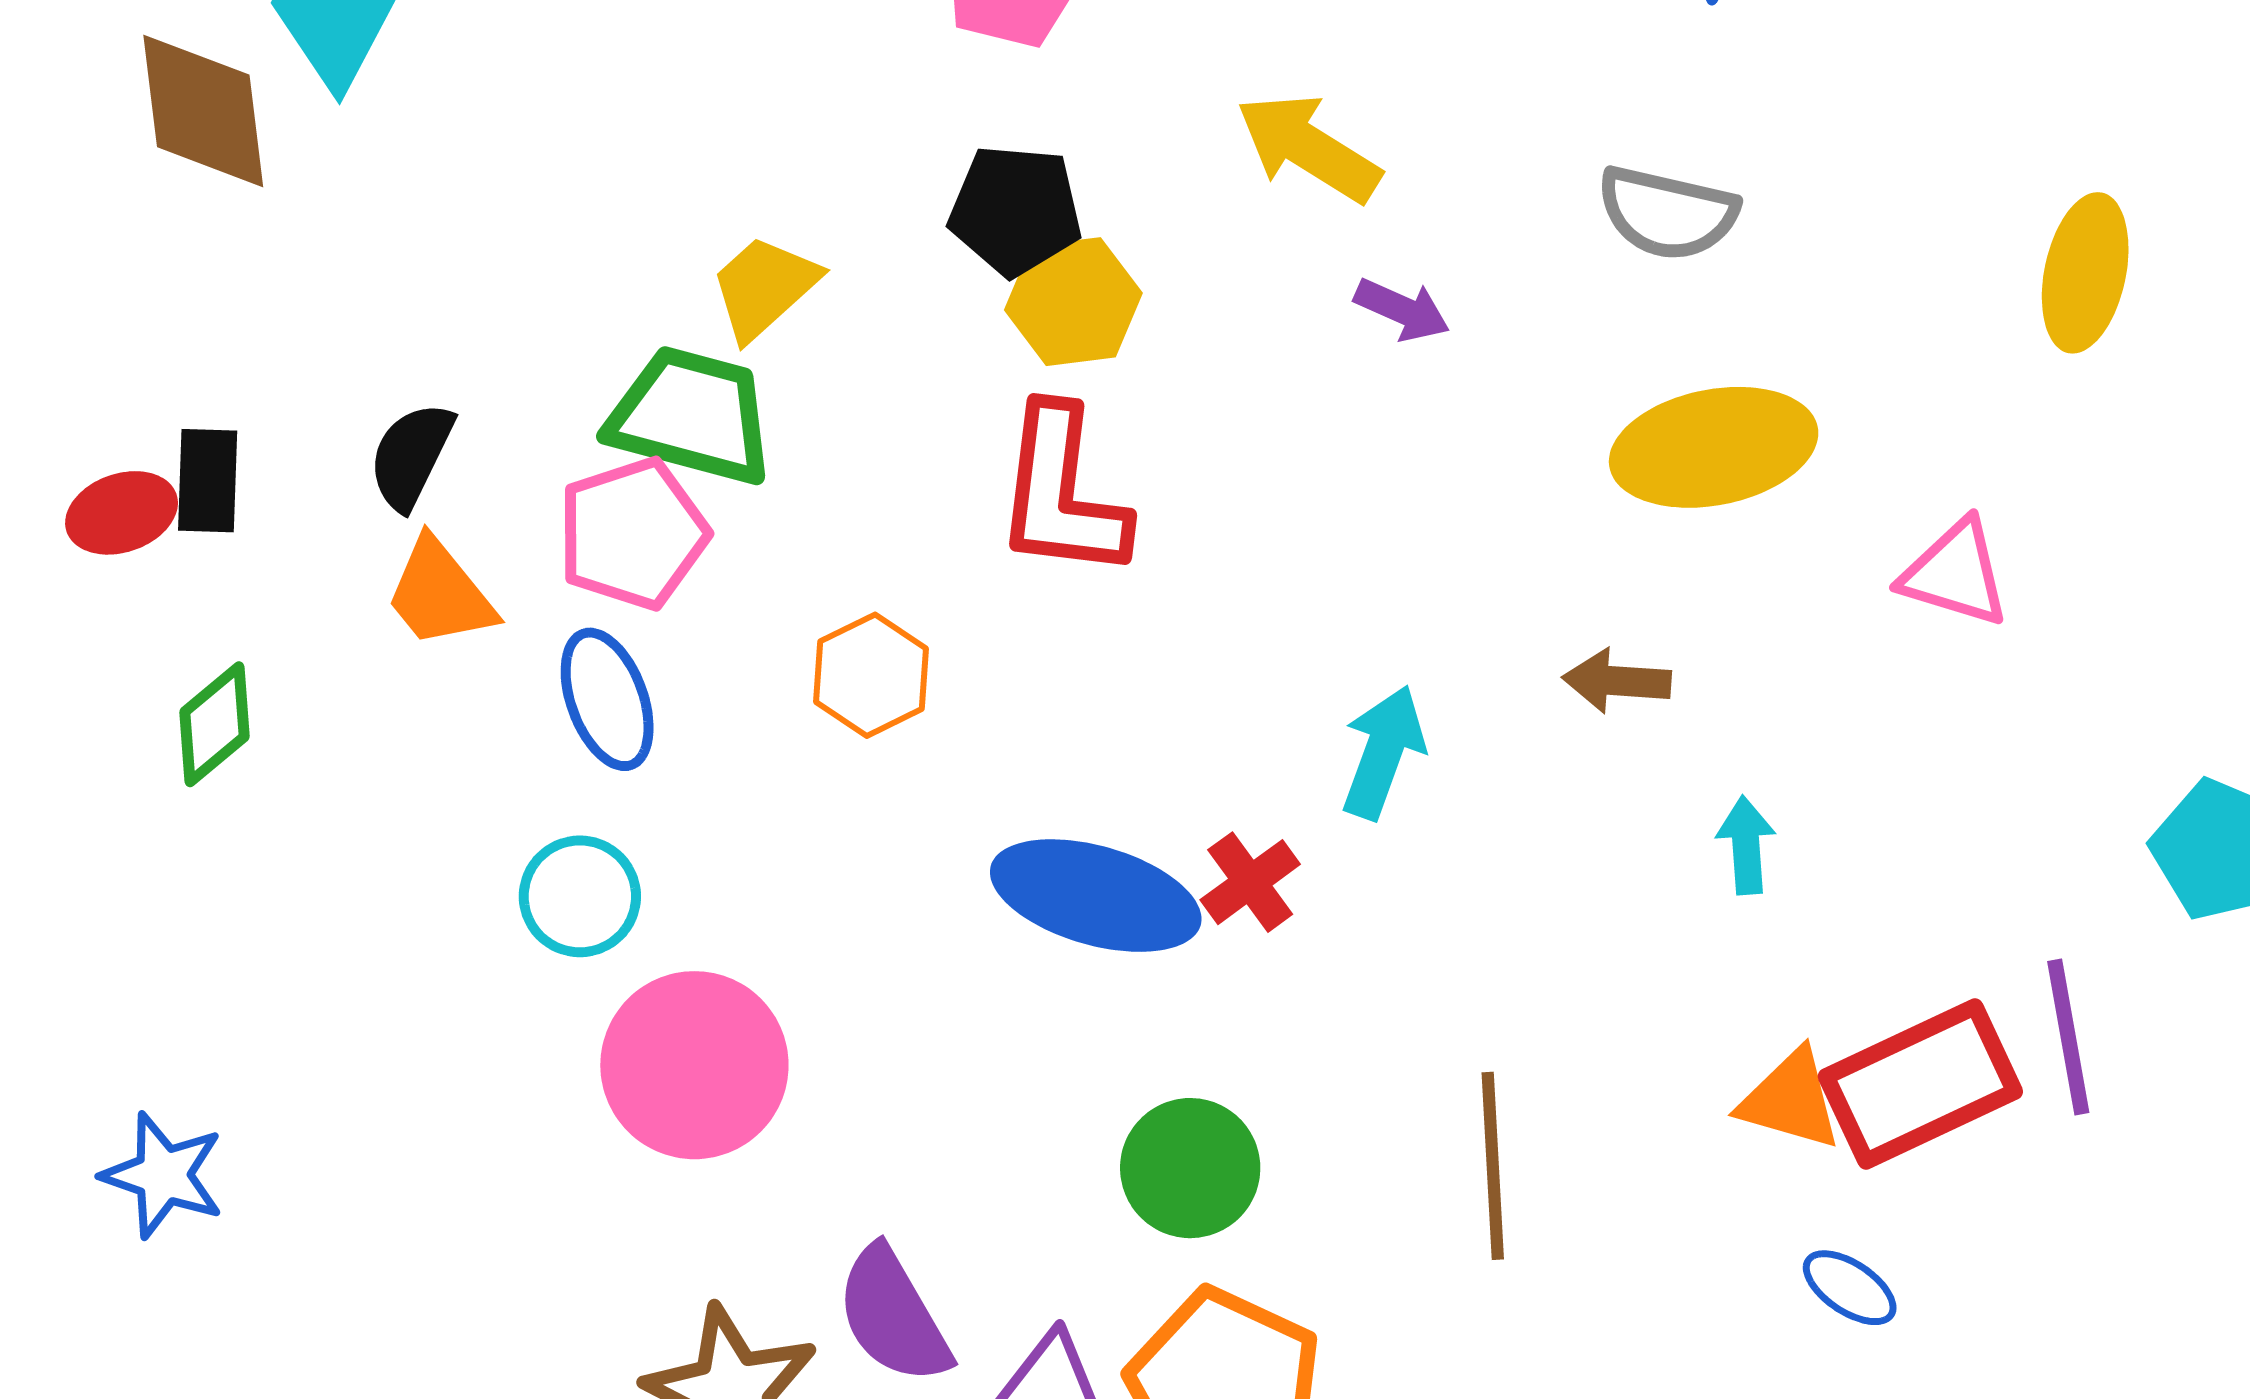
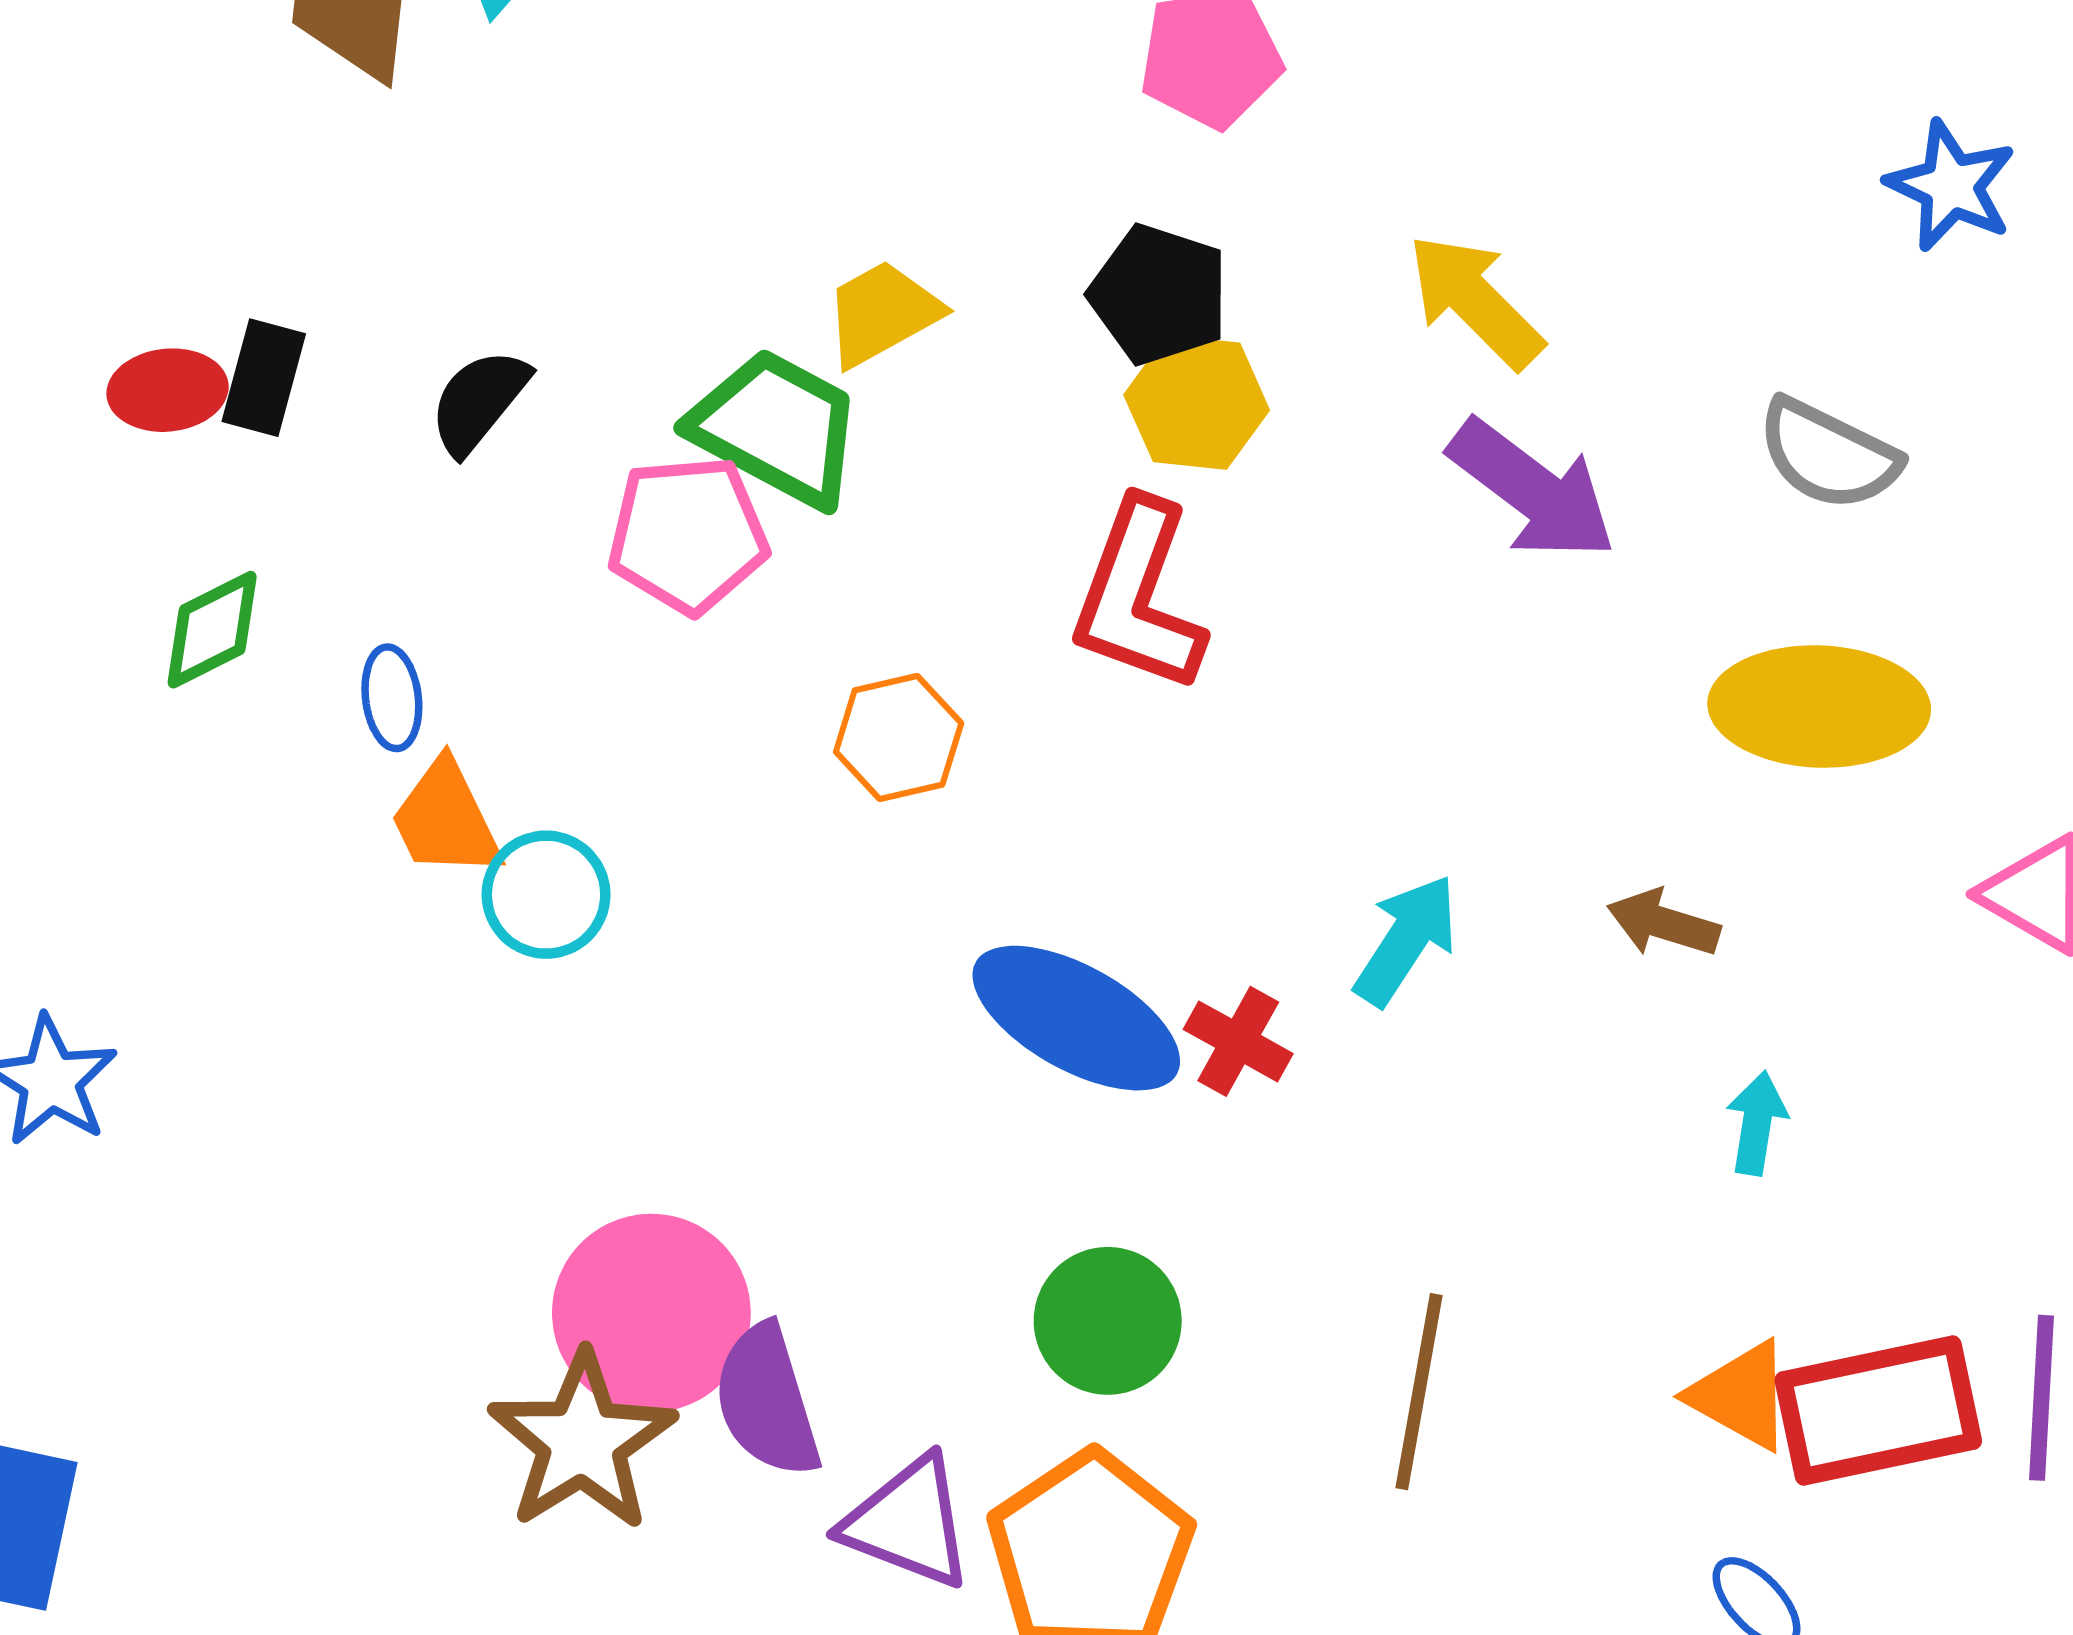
purple arrow: (1402, 310) -> (1532, 490), size x1.8
orange trapezoid: (440, 594) -> (446, 819), moved
blue ellipse: (607, 699) -> (392, 698), moved, size x0.7
red cross: (1250, 882) -> (1238, 1041), turned -38
pink circle: (694, 1065) -> (651, 1313), moved

